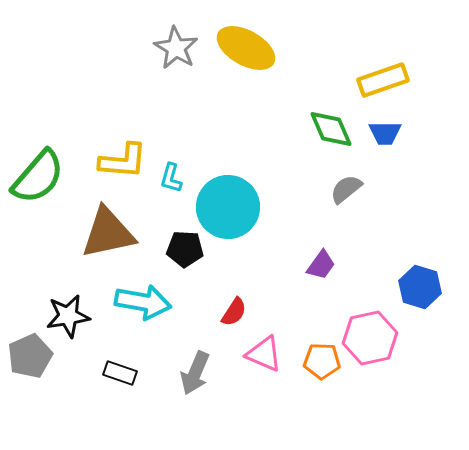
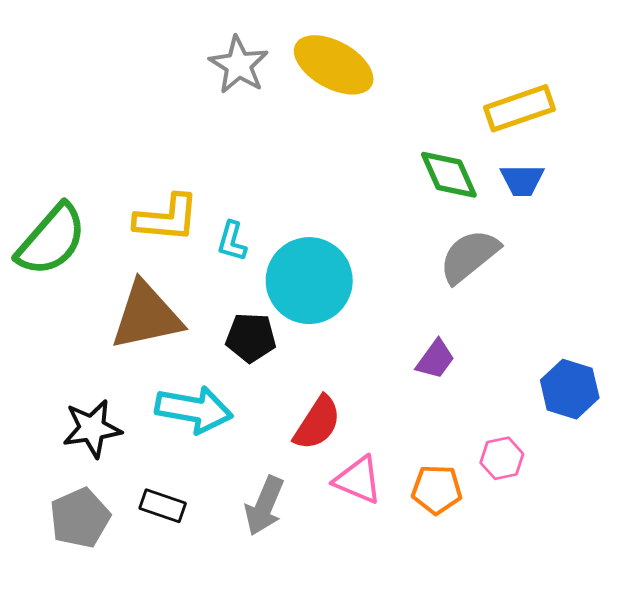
gray semicircle: (346, 189) -> (469, 256), size x1.4
red semicircle: (234, 312) -> (317, 423), size x1.4
pink hexagon: (370, 338) -> (502, 458), size x0.6
gray pentagon: (30, 356) -> (80, 518), moved

